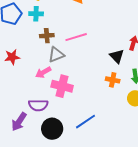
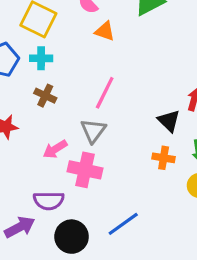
brown cross: (47, 36) -> (45, 96), moved, turned 32
pink line: (76, 37) -> (105, 93), turned -45
gray triangle: (56, 55) -> (93, 131), moved, turned -30
purple arrow: (19, 122) -> (20, 227), turned -150

